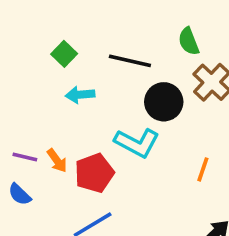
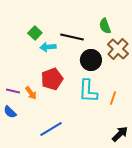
cyan arrow: (80, 95) -> (48, 47), moved
cyan L-shape: (137, 143) -> (88, 91), moved, turned 65
red pentagon: (94, 173) -> (52, 79), moved

